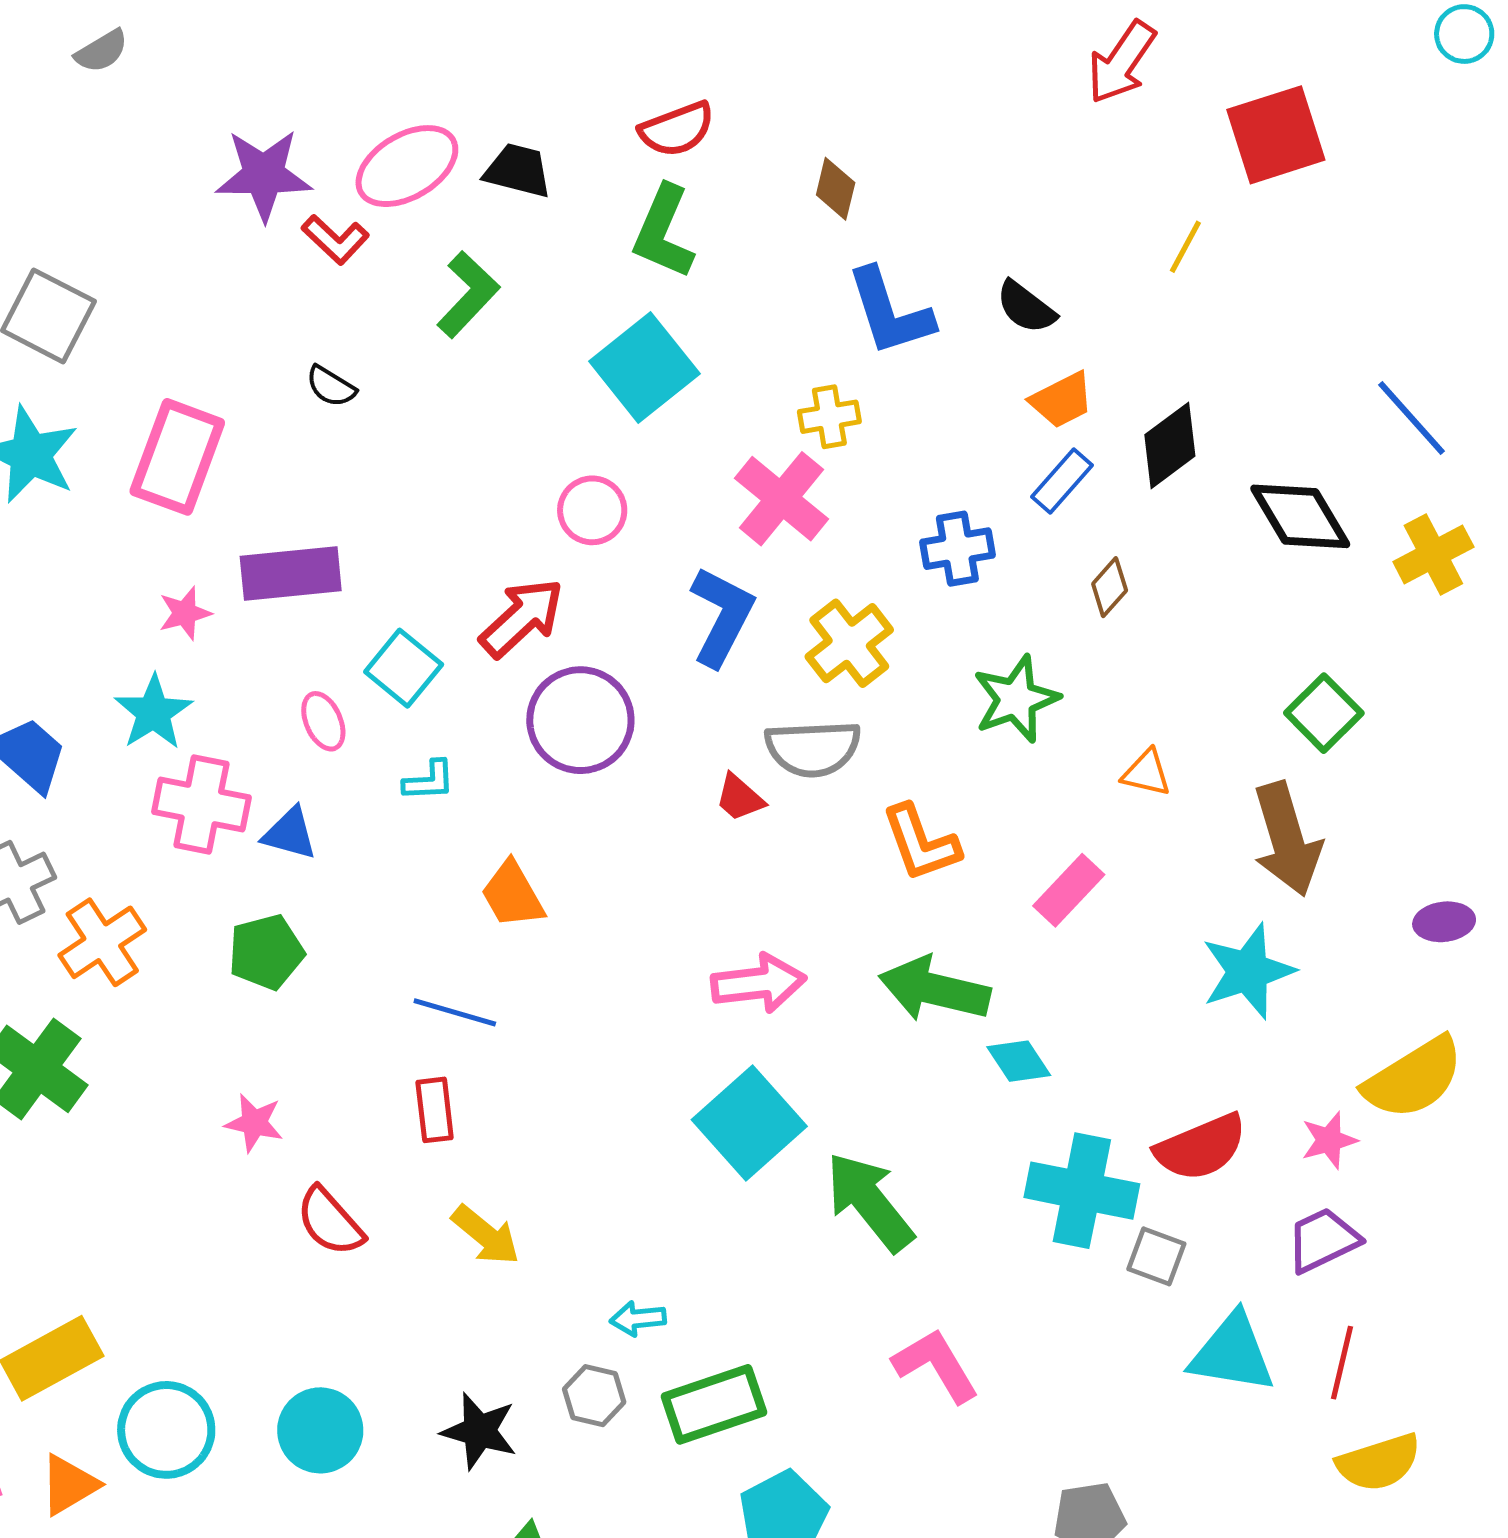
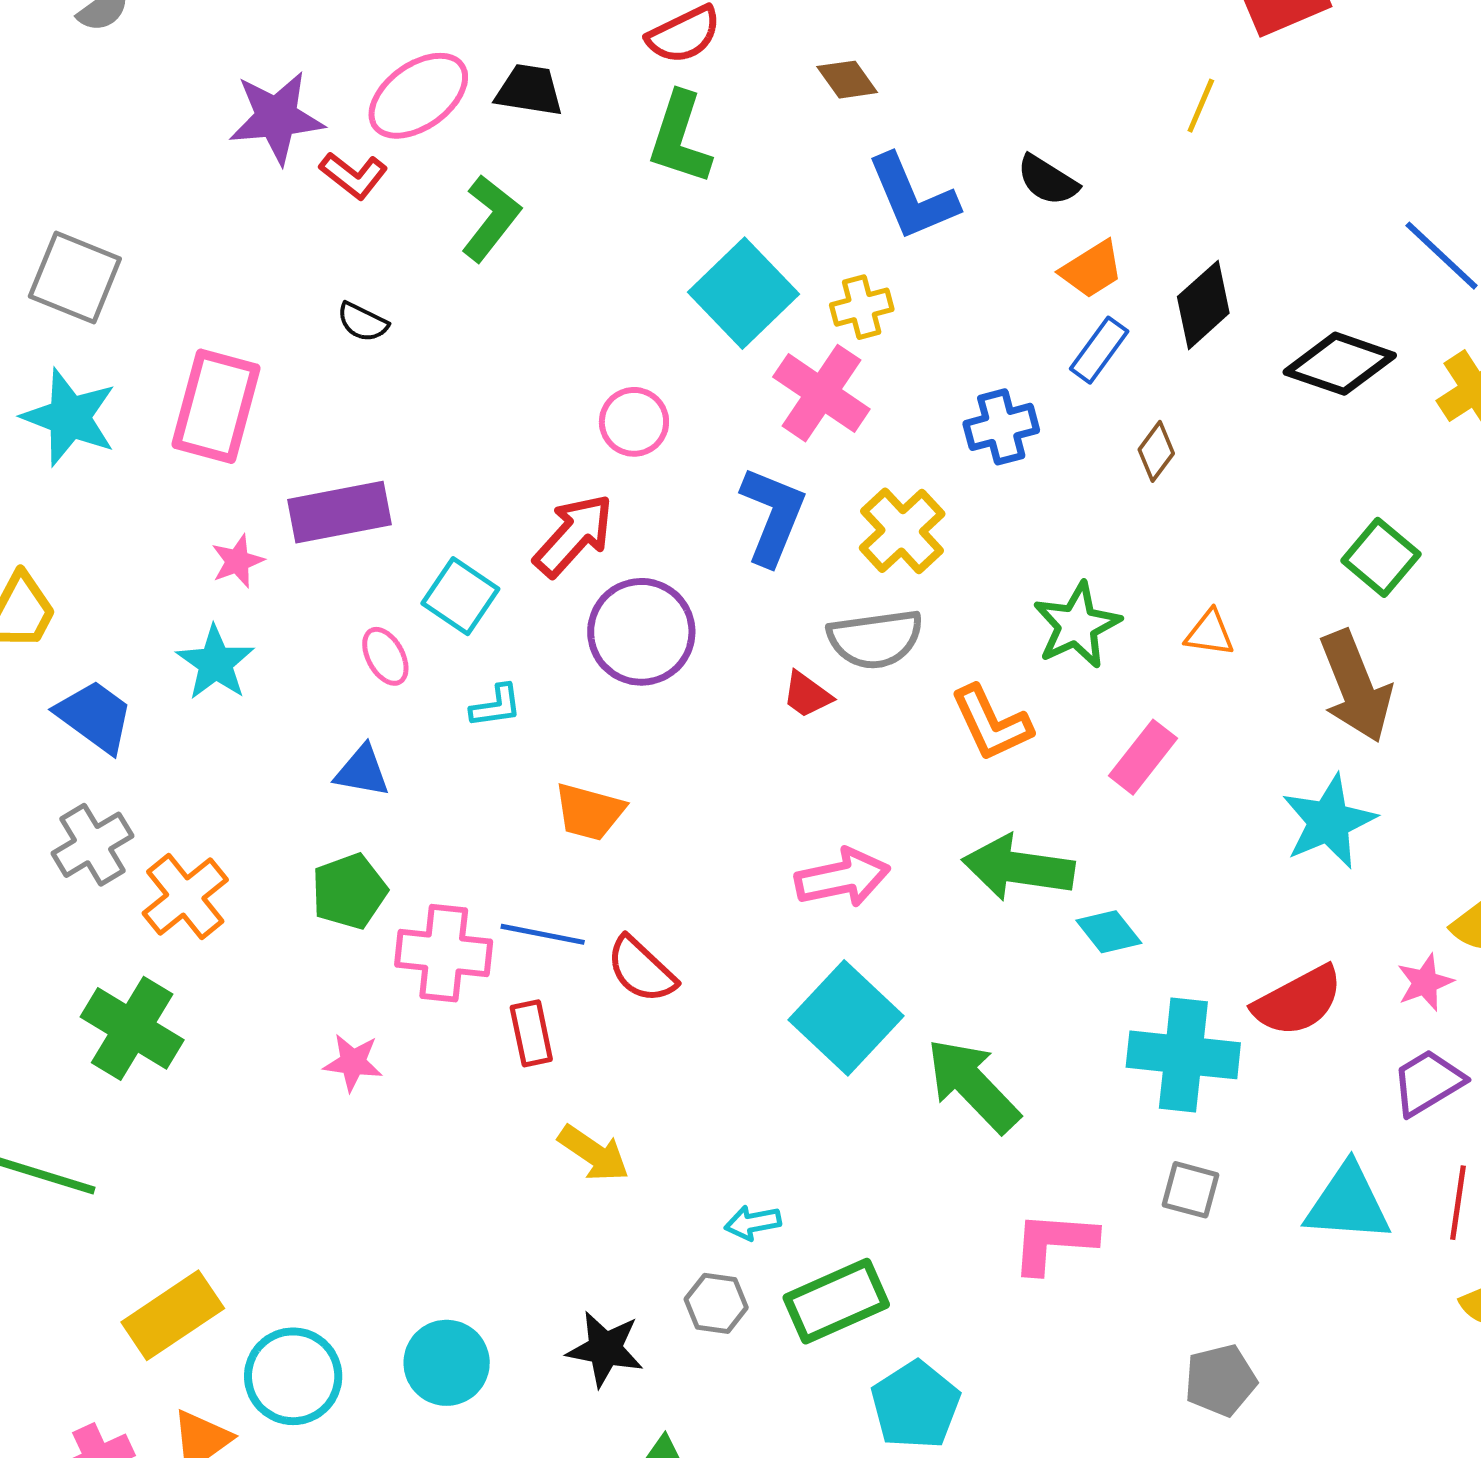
brown diamond: (836, 189) -> (847, 80), turned -44
cyan square: (644, 368) -> (743, 293), moved
black diamond: (1300, 516) -> (1340, 364), turned -35
green star: (1016, 699) -> (1077, 625), moved
pink cross: (201, 805) -> (444, 953), moved
orange trapezoid: (512, 895) -> (589, 812), turned -40
red semicircle: (330, 1222) -> (641, 970), moved
gray square: (1156, 1256) -> (1191, 1190), moved
pink L-shape: (936, 1365) -> (1054, 1242), turned -50

